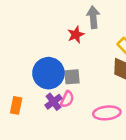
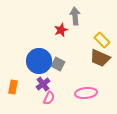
gray square: (72, 77) -> (58, 64), turned 32
pink semicircle: (67, 99) -> (49, 98), moved

